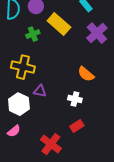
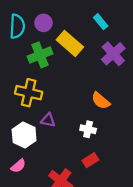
green cross: (33, 34) -> (40, 55), size x1.5

